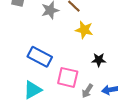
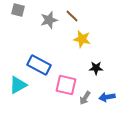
cyan triangle: (33, 90) -> (18, 85), moved

